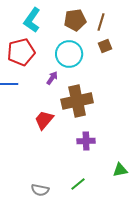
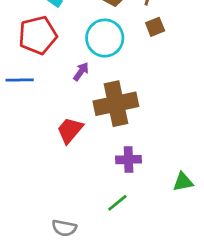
green triangle: (120, 170) -> (183, 182), moved
green line: (78, 184) -> (117, 203), moved

